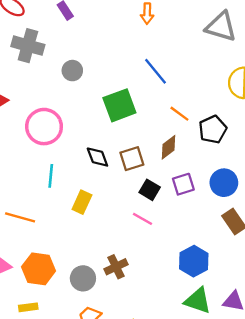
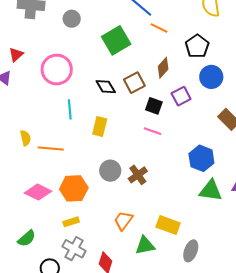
orange line: (179, 114) -> (159, 28), moved
blue circle: (224, 183) -> (211, 77), moved
gray circle: (83, 278) -> (110, 171), moved

